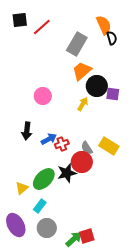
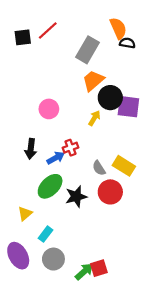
black square: (20, 20) -> (23, 37), moved
black semicircle: (112, 38) -> (127, 43), turned -64
purple square: (113, 94) -> (128, 107), size x1.5
red cross: (62, 144) -> (70, 148), moved
red circle: (82, 162) -> (110, 192), moved
green ellipse: (44, 179) -> (50, 186), moved

